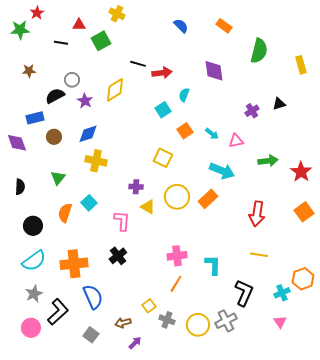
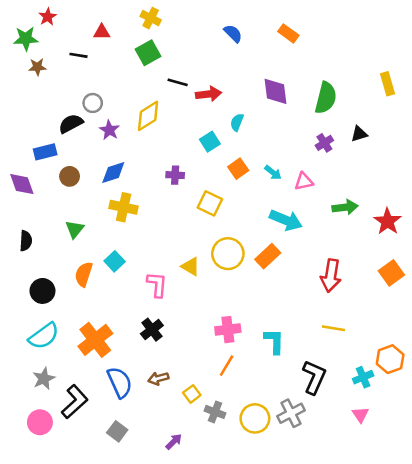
green square: (101, 41) -> (148, 53), moved
green semicircle: (259, 51) -> (326, 98), moved
brown star: (29, 71) -> (37, 67), moved
purple cross: (136, 187) -> (175, 175), moved
orange cross: (74, 264) -> (95, 340), turned -32
brown arrow: (123, 323) -> (158, 378), moved

